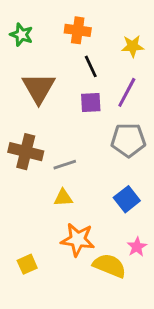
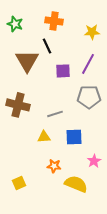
black line: (91, 66) -> (47, 46), moved
gray line: (65, 165) -> (55, 114), moved
blue square: (127, 199) -> (74, 137), moved, turned 36
orange star: (78, 240) -> (54, 166), size x0.6
pink star: (137, 247) -> (94, 161), moved

